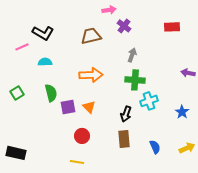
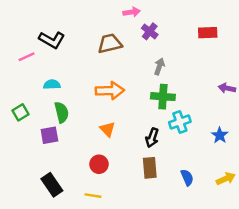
cyan semicircle: (45, 62) -> (52, 85), moved
purple square: (68, 107) -> (49, 135), moved
black rectangle: (16, 153) -> (52, 185), moved, turned 42

